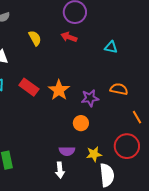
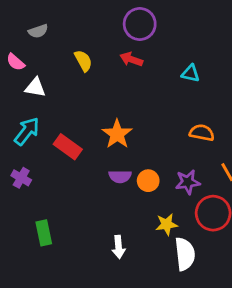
red rectangle: (29, 87) -> (68, 147), moved
purple star: (90, 98) -> (188, 182), moved
purple semicircle: (67, 151) -> (120, 176), moved

